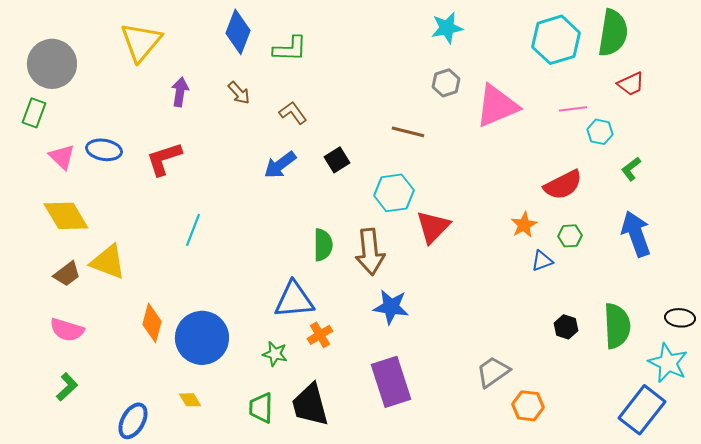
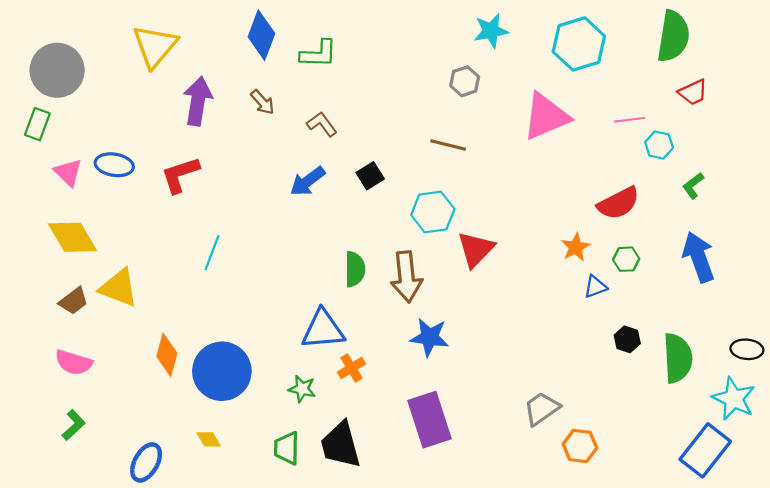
cyan hexagon: (556, 40) -> (579, 44), moved
gray hexagon: (446, 83) -> (465, 81), moved
purple arrow: (180, 92) -> (198, 101), size x1.5
black hexagon: (566, 327) -> (627, 339), moved

